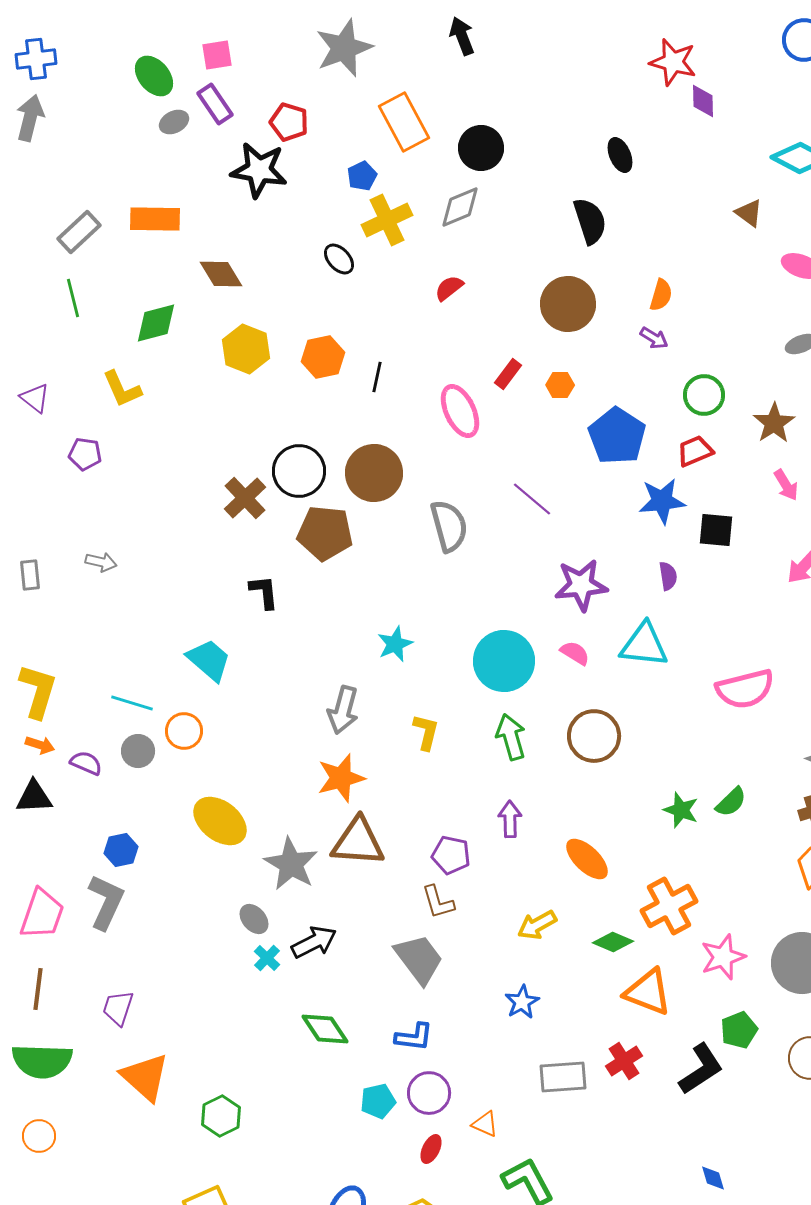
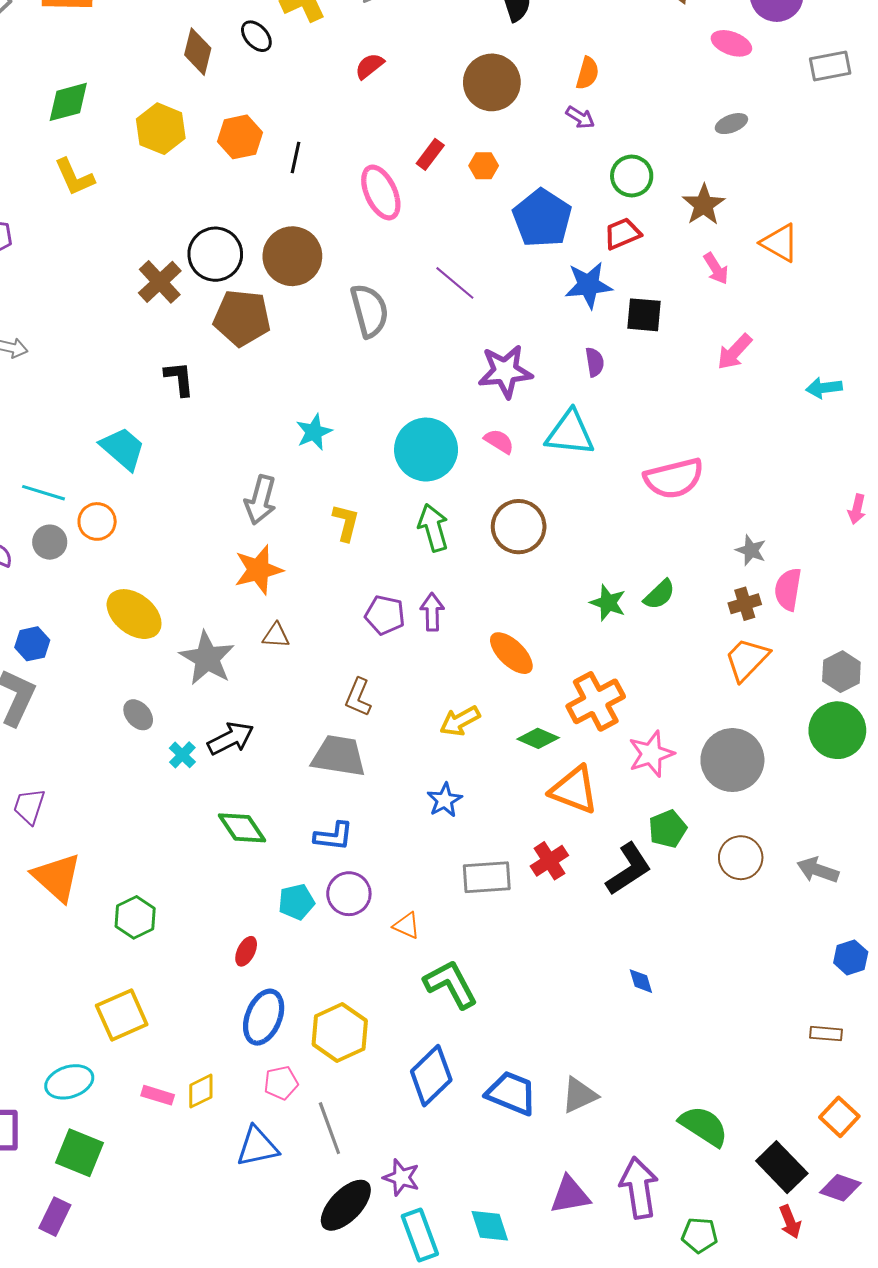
brown diamond: (221, 274) -> (198, 52), moved, turned 45
yellow L-shape: (122, 389) -> (74, 177), moved
brown triangle: (358, 842) -> (276, 636), size x0.5
purple pentagon: (451, 855) -> (385, 615), moved
brown L-shape: (438, 902) -> (358, 697), turned 39
gray ellipse: (254, 919) -> (138, 715), moved
gray trapezoid: (419, 959) -> (339, 756), turned -44
red ellipse: (431, 1149) -> (246, 951), moved

